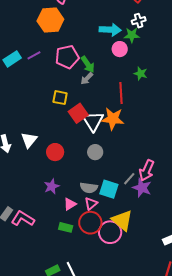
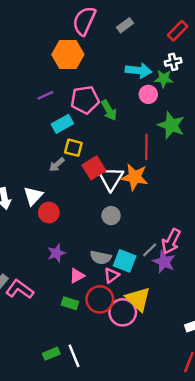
cyan rectangle: (12, 59) -> (62, 124), moved
green star: (141, 74) -> (171, 125), size x1.6
gray arrow: (87, 79) -> (57, 165), moved
red circle: (55, 152) -> (49, 213), moved
pink triangle: (91, 204) -> (112, 275), moved

